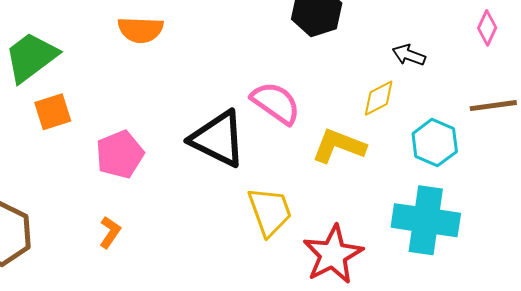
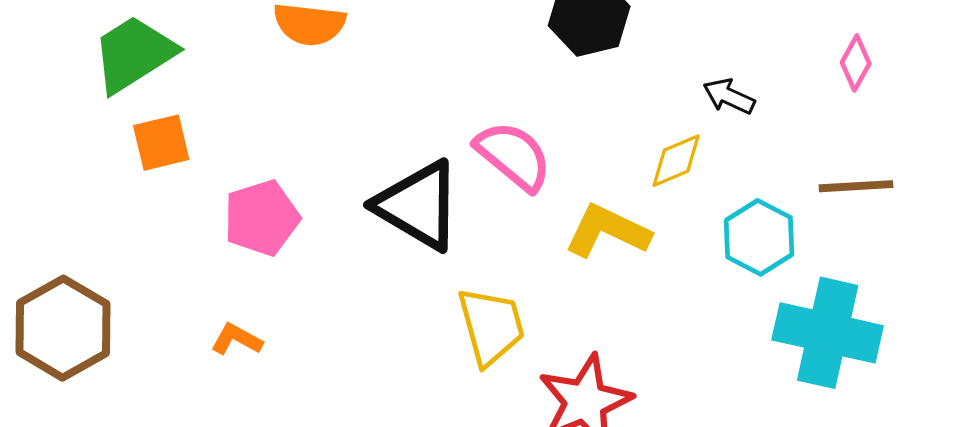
cyan cross: (426, 220) -> (828, 333), moved
orange L-shape: (110, 232) -> (237, 339), turned -100

